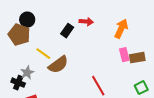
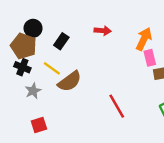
black rectangle: (67, 31) -> (61, 41), moved
pink rectangle: (124, 55) -> (150, 58), moved
black cross: (18, 83) -> (22, 67), moved

